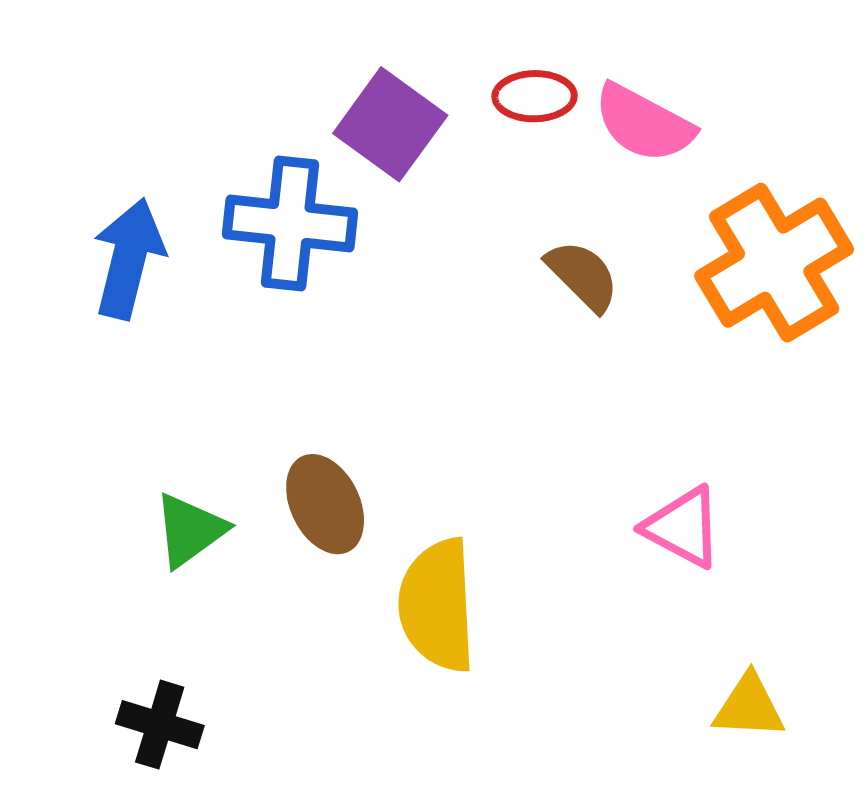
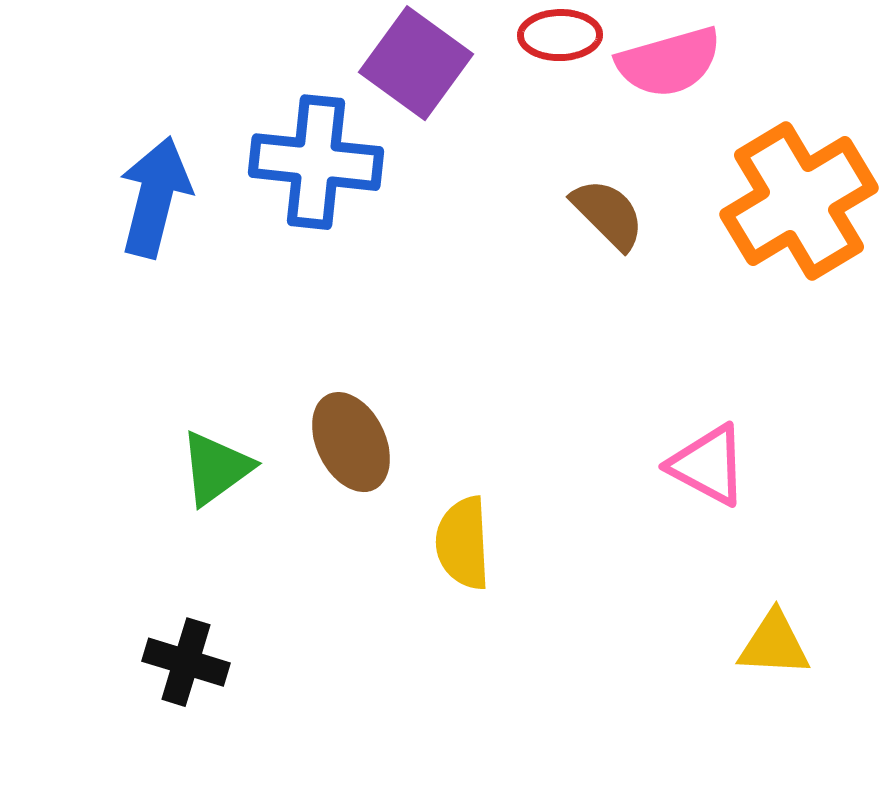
pink semicircle: (644, 123) -> (669, 62), turned -44
yellow semicircle: (437, 605) -> (463, 543), size x0.7

